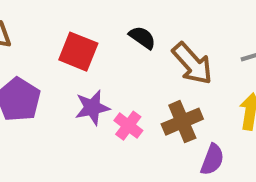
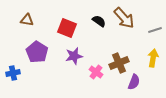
brown arrow: (192, 64) -> (124, 18), moved
pink cross: (128, 126) -> (96, 72), moved

